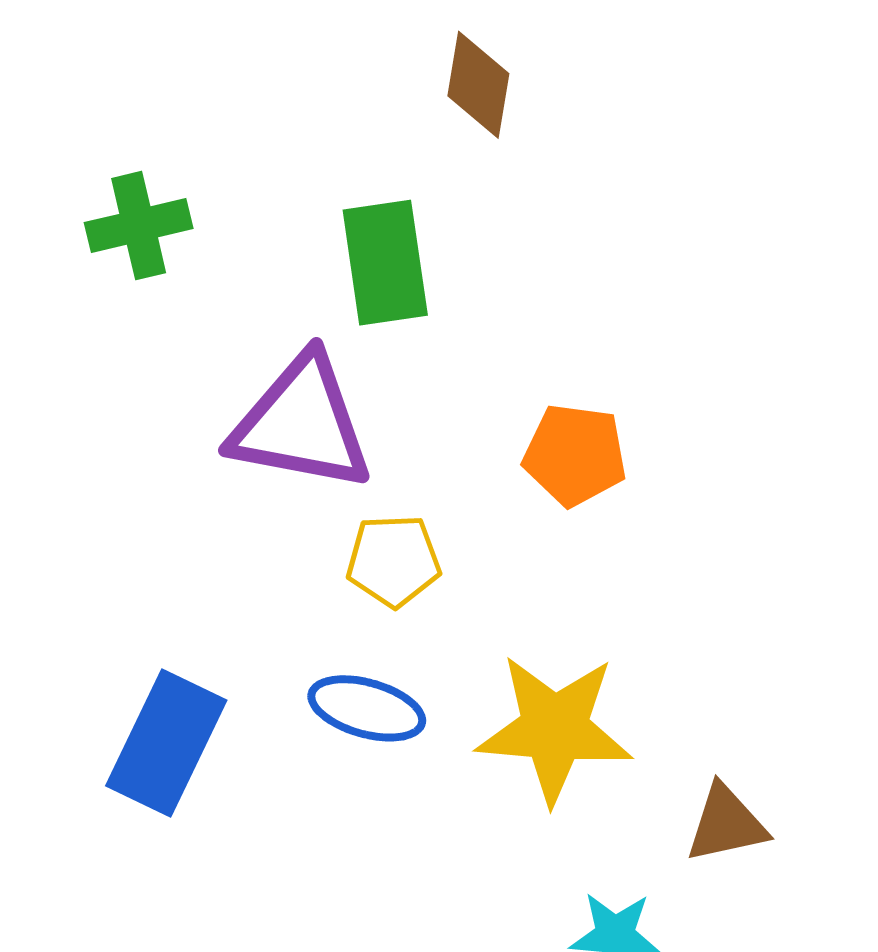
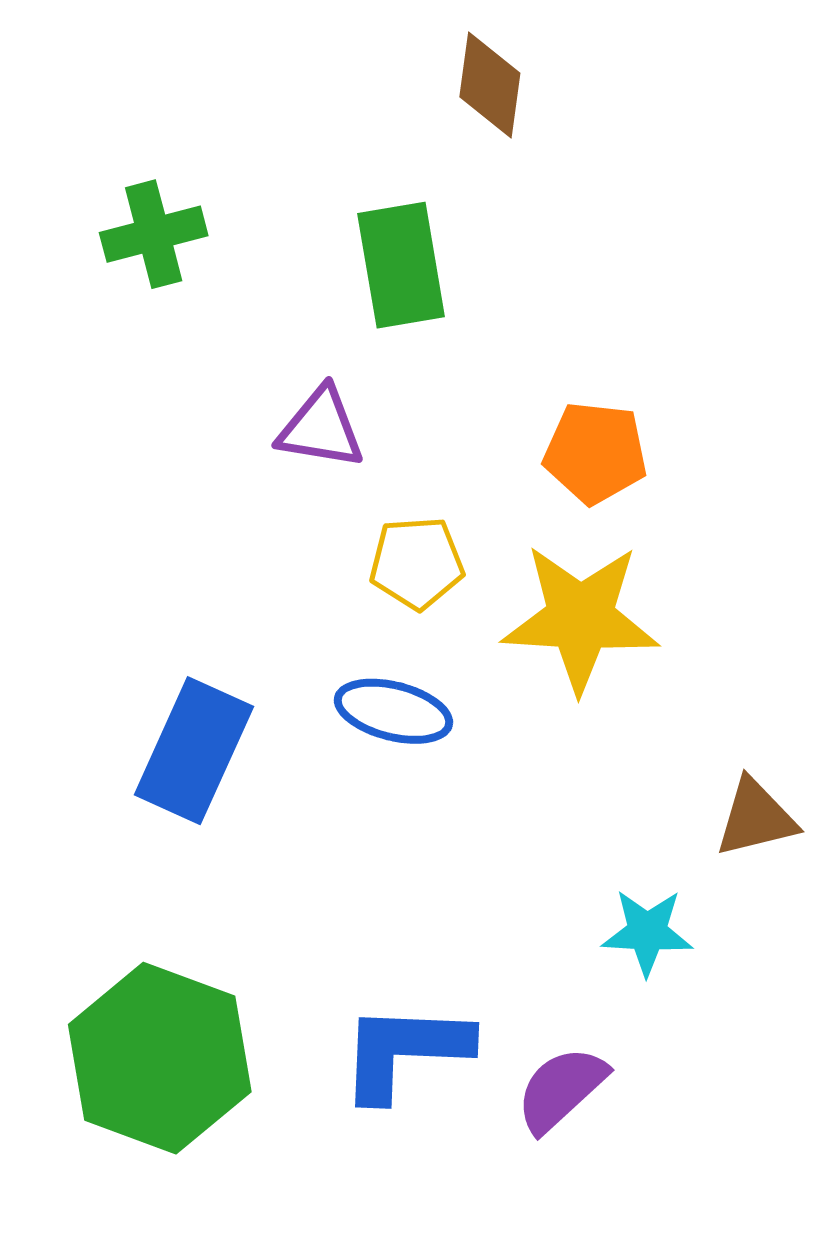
purple triangle: (301, 424) -> (321, 428), size x0.6
yellow star: (555, 729) -> (580, 618), moved

